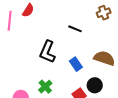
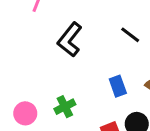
black L-shape: (47, 52) -> (70, 40), moved

